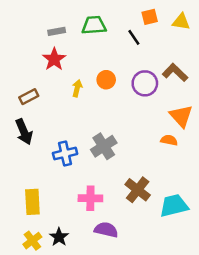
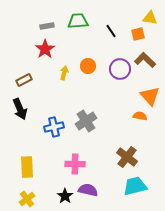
orange square: (150, 17) -> (138, 34), moved
brown cross: (138, 190) -> (127, 157), moved
cyan trapezoid: (174, 206) -> (135, 186), moved
black star: (59, 237) -> (65, 196), moved

